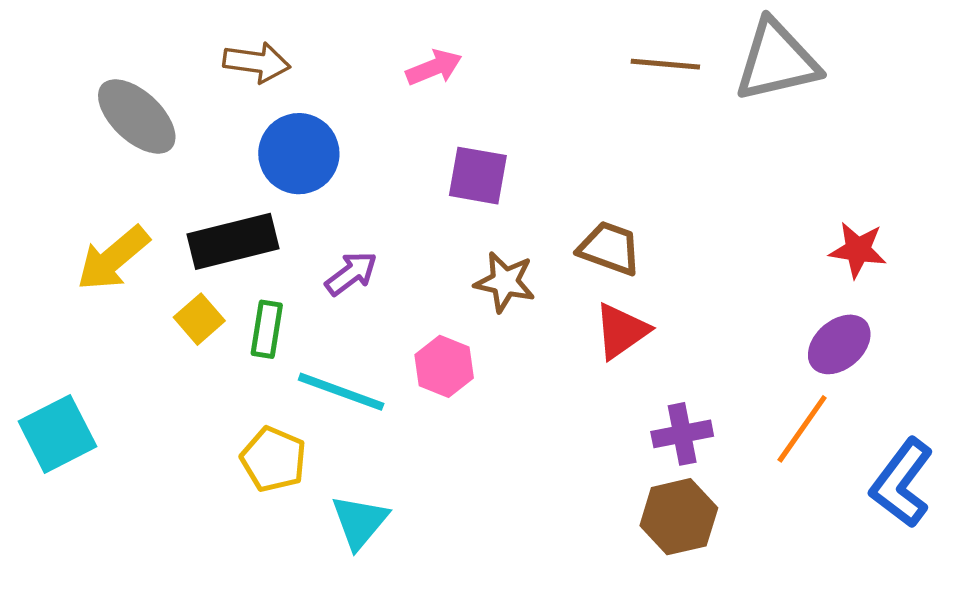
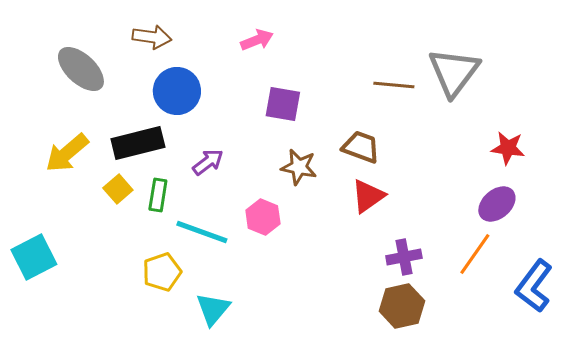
gray triangle: (777, 61) -> (454, 72), moved, turned -40
brown line: (665, 64) -> (394, 85), moved
yellow pentagon: (274, 459) -> (162, 272), turned 30

